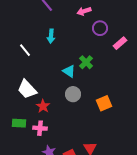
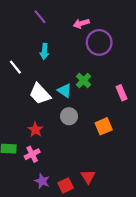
purple circle: (100, 28) -> (99, 42), size x1.5
pink rectangle: (120, 43) -> (122, 93), moved, turned -72
white trapezoid: (27, 89) -> (40, 94), moved
pink cross: (40, 128) -> (32, 154), turned -32

